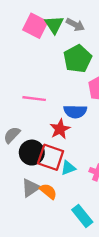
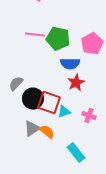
green pentagon: (78, 59) -> (58, 39), moved, turned -30
pink line: (34, 99) -> (35, 35), moved
red star: (60, 129) -> (76, 83), moved

